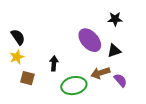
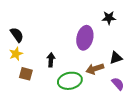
purple ellipse: (90, 40) -> (85, 38), turned 55
black triangle: (114, 51) -> (116, 58), moved
purple semicircle: (120, 80) -> (118, 84), moved

